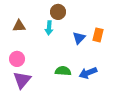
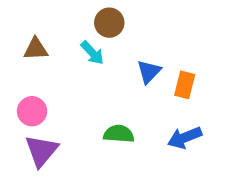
cyan arrow: (49, 28) -> (92, 53), turned -48
orange rectangle: (98, 35) -> (185, 85), moved
blue arrow: (88, 73) -> (185, 138), moved

